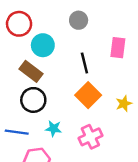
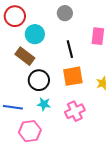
orange square: (88, 95) -> (73, 76), turned 35
black circle: (33, 100) -> (39, 80), moved

